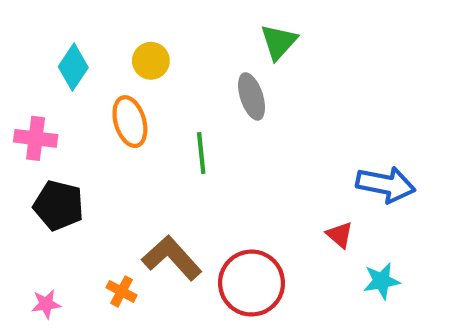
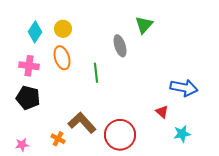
green triangle: (279, 42) -> (144, 25), moved
yellow circle: (151, 61) -> (63, 29), moved
pink cross: (36, 138) -> (29, 66), moved

